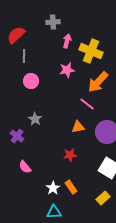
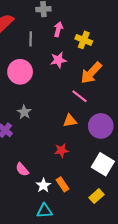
yellow cross: (91, 51) -> (84, 40), size x0.7
gray line: (24, 56) -> (31, 39), moved
pink circle: (31, 81) -> (20, 72), size x1.5
pink semicircle: (25, 167) -> (22, 169), moved

